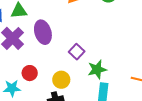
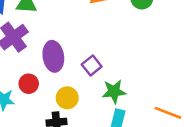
purple ellipse: (43, 32) -> (53, 56), moved

